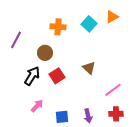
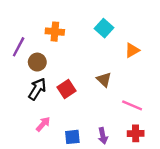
orange triangle: (112, 17) -> (132, 50), moved
orange cross: (58, 27) -> (55, 32), moved
brown circle: (45, 53) -> (37, 62), moved
pink line: (113, 90) -> (132, 105), turned 60

